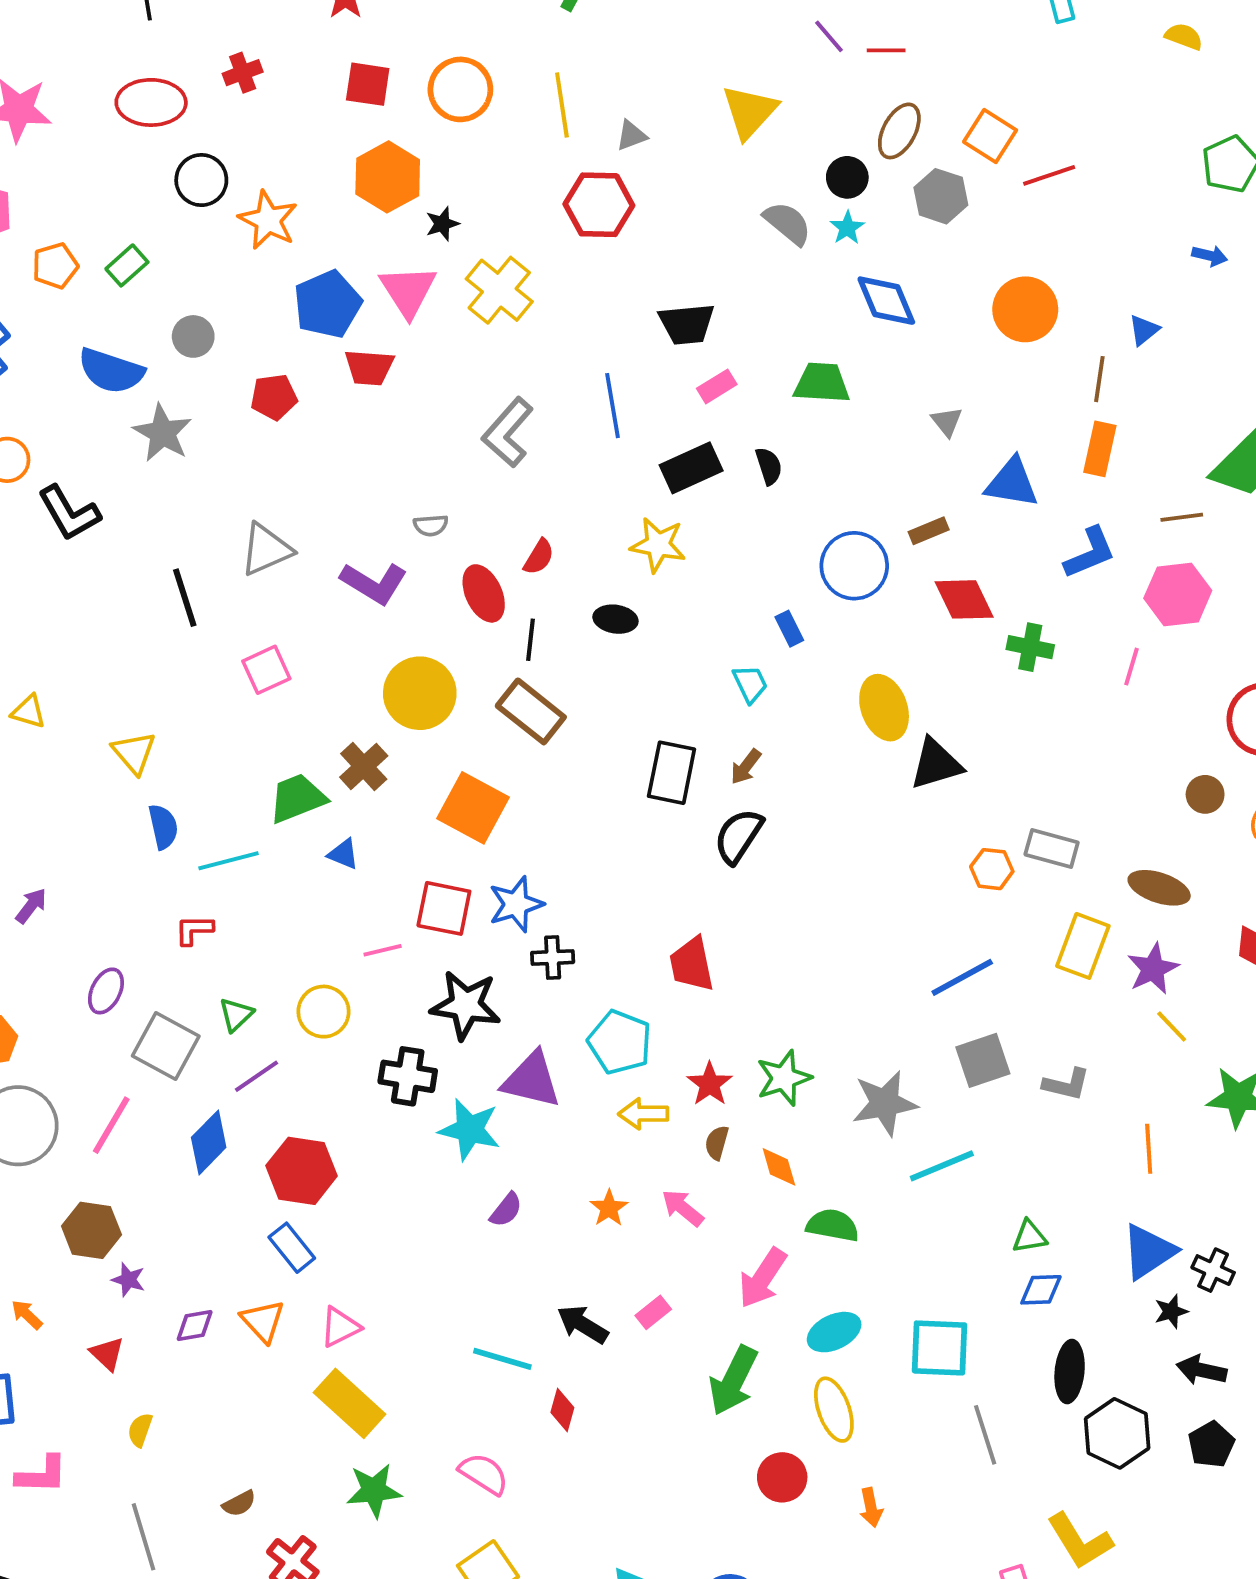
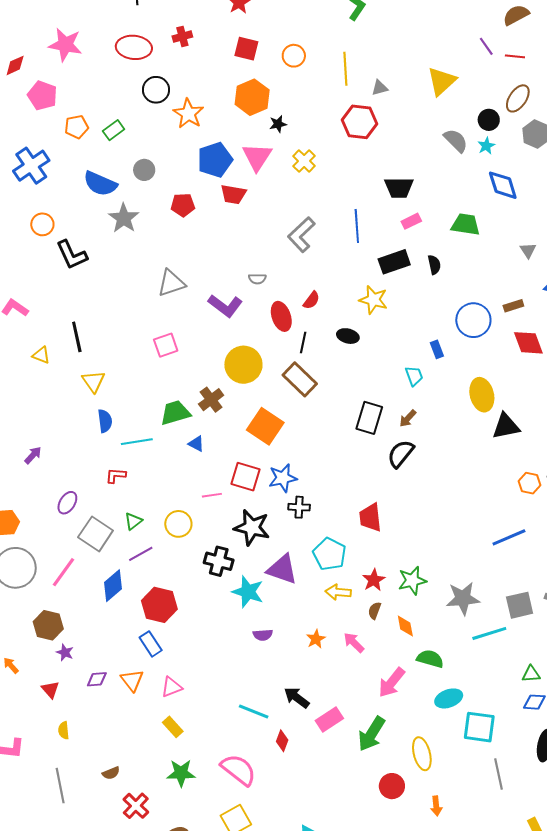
orange circle: (460, 89) -> (294, 56), size x0.7
yellow cross: (499, 290) -> (304, 161), size x0.7
black line: (185, 598) -> (77, 337), moved
gray square: (983, 1060) -> (520, 605), moved
purple semicircle: (506, 1210) -> (263, 635), turned 42
pink rectangle: (653, 1312) -> (329, 719), moved, size x1.5
cyan ellipse: (834, 1332) -> (449, 698), moved
yellow rectangle: (350, 1403) -> (173, 727), size x0.6
yellow semicircle: (140, 1430) -> (64, 730), turned -30
pink semicircle: (484, 1474) -> (238, 770), size x1.4

